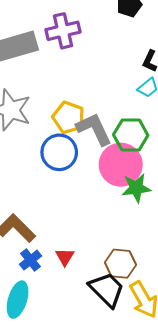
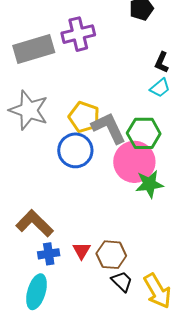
blue cross: (31, 260) -> (49, 254), turned 30
brown hexagon: (120, 264) -> (111, 255), moved
black trapezoid: (107, 290) -> (122, 281), size x0.6

